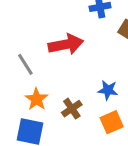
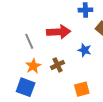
blue star: (108, 90) -> (85, 50), moved
brown cross: (72, 109) -> (58, 65), moved

